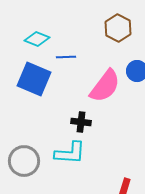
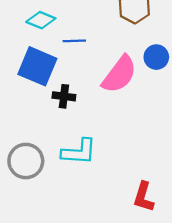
black cross: (81, 122) -> (64, 96), moved

